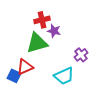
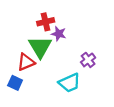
green triangle: (37, 43) -> (40, 47), turned -45
red triangle: (25, 67) -> (26, 62), moved

